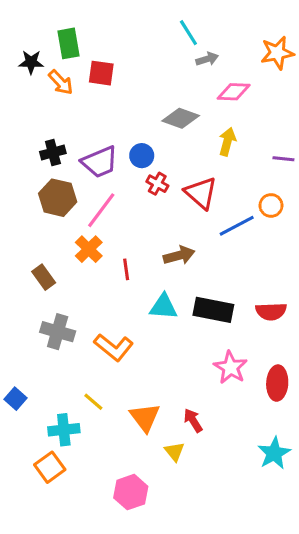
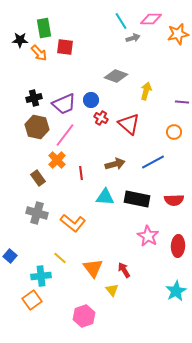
pink diamond: (234, 92) -> (151, 19), moved
blue line: (237, 226) -> (153, 162), moved
brown rectangle: (44, 277) -> (38, 178), moved

